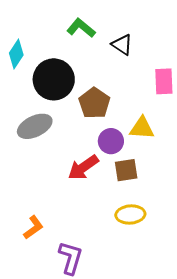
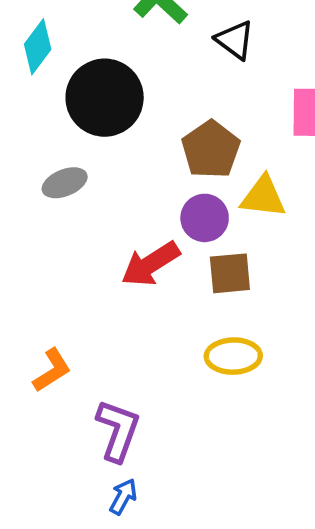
brown pentagon: (94, 103) -> (211, 149), moved
gray ellipse: (35, 126) -> (65, 183), size x0.7

